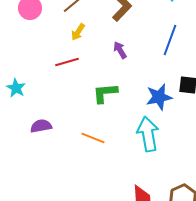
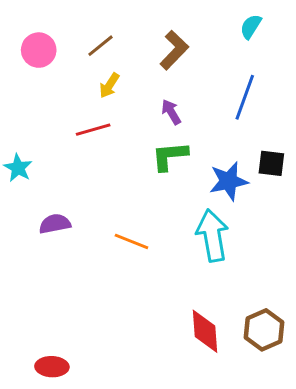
green L-shape: (105, 93) -> (170, 156), moved

